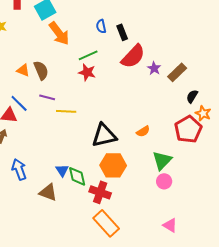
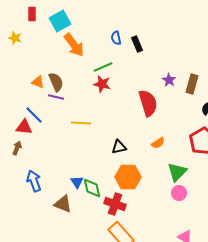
red semicircle: (133, 56) -> (148, 103), moved, turned -60
brown rectangle: (177, 72) -> (192, 84), turned -30
purple line: (47, 97) -> (56, 97), moved
black triangle: (104, 135) -> (119, 147), size x0.6

